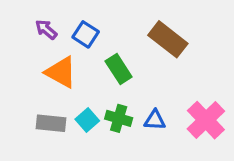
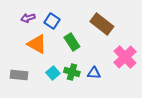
purple arrow: (46, 29) -> (28, 18), turned -56
pink cross: (206, 120) -> (125, 57), moved
gray rectangle: (51, 123) -> (19, 75), moved

